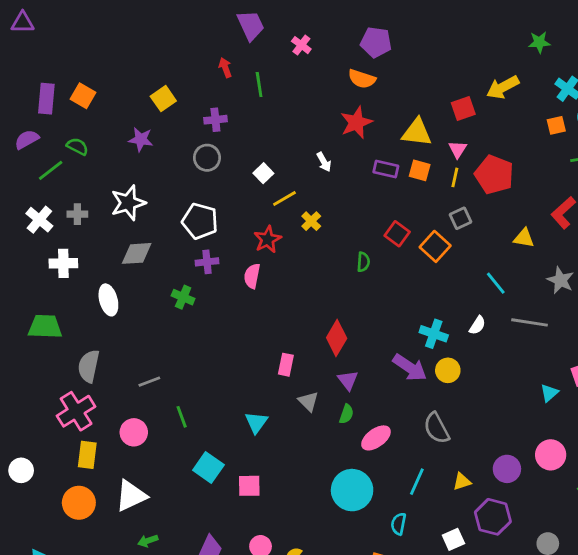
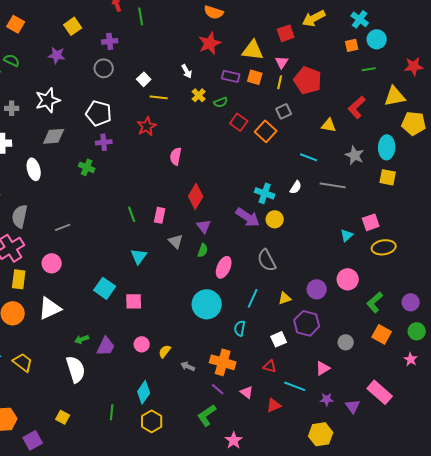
yellow line: (284, 199) -> (159, 97), turned 36
yellow cross: (311, 221) -> (199, 95), moved
green semicircle: (363, 262) -> (221, 102), moved, turned 64
pink semicircle: (252, 276) -> (176, 156), moved
cyan line: (496, 283) -> (309, 157), turned -30
green line: (182, 417) -> (132, 214), moved
pink ellipse: (376, 438) -> (224, 267), turned -30
green arrow: (148, 541) -> (82, 339), moved

